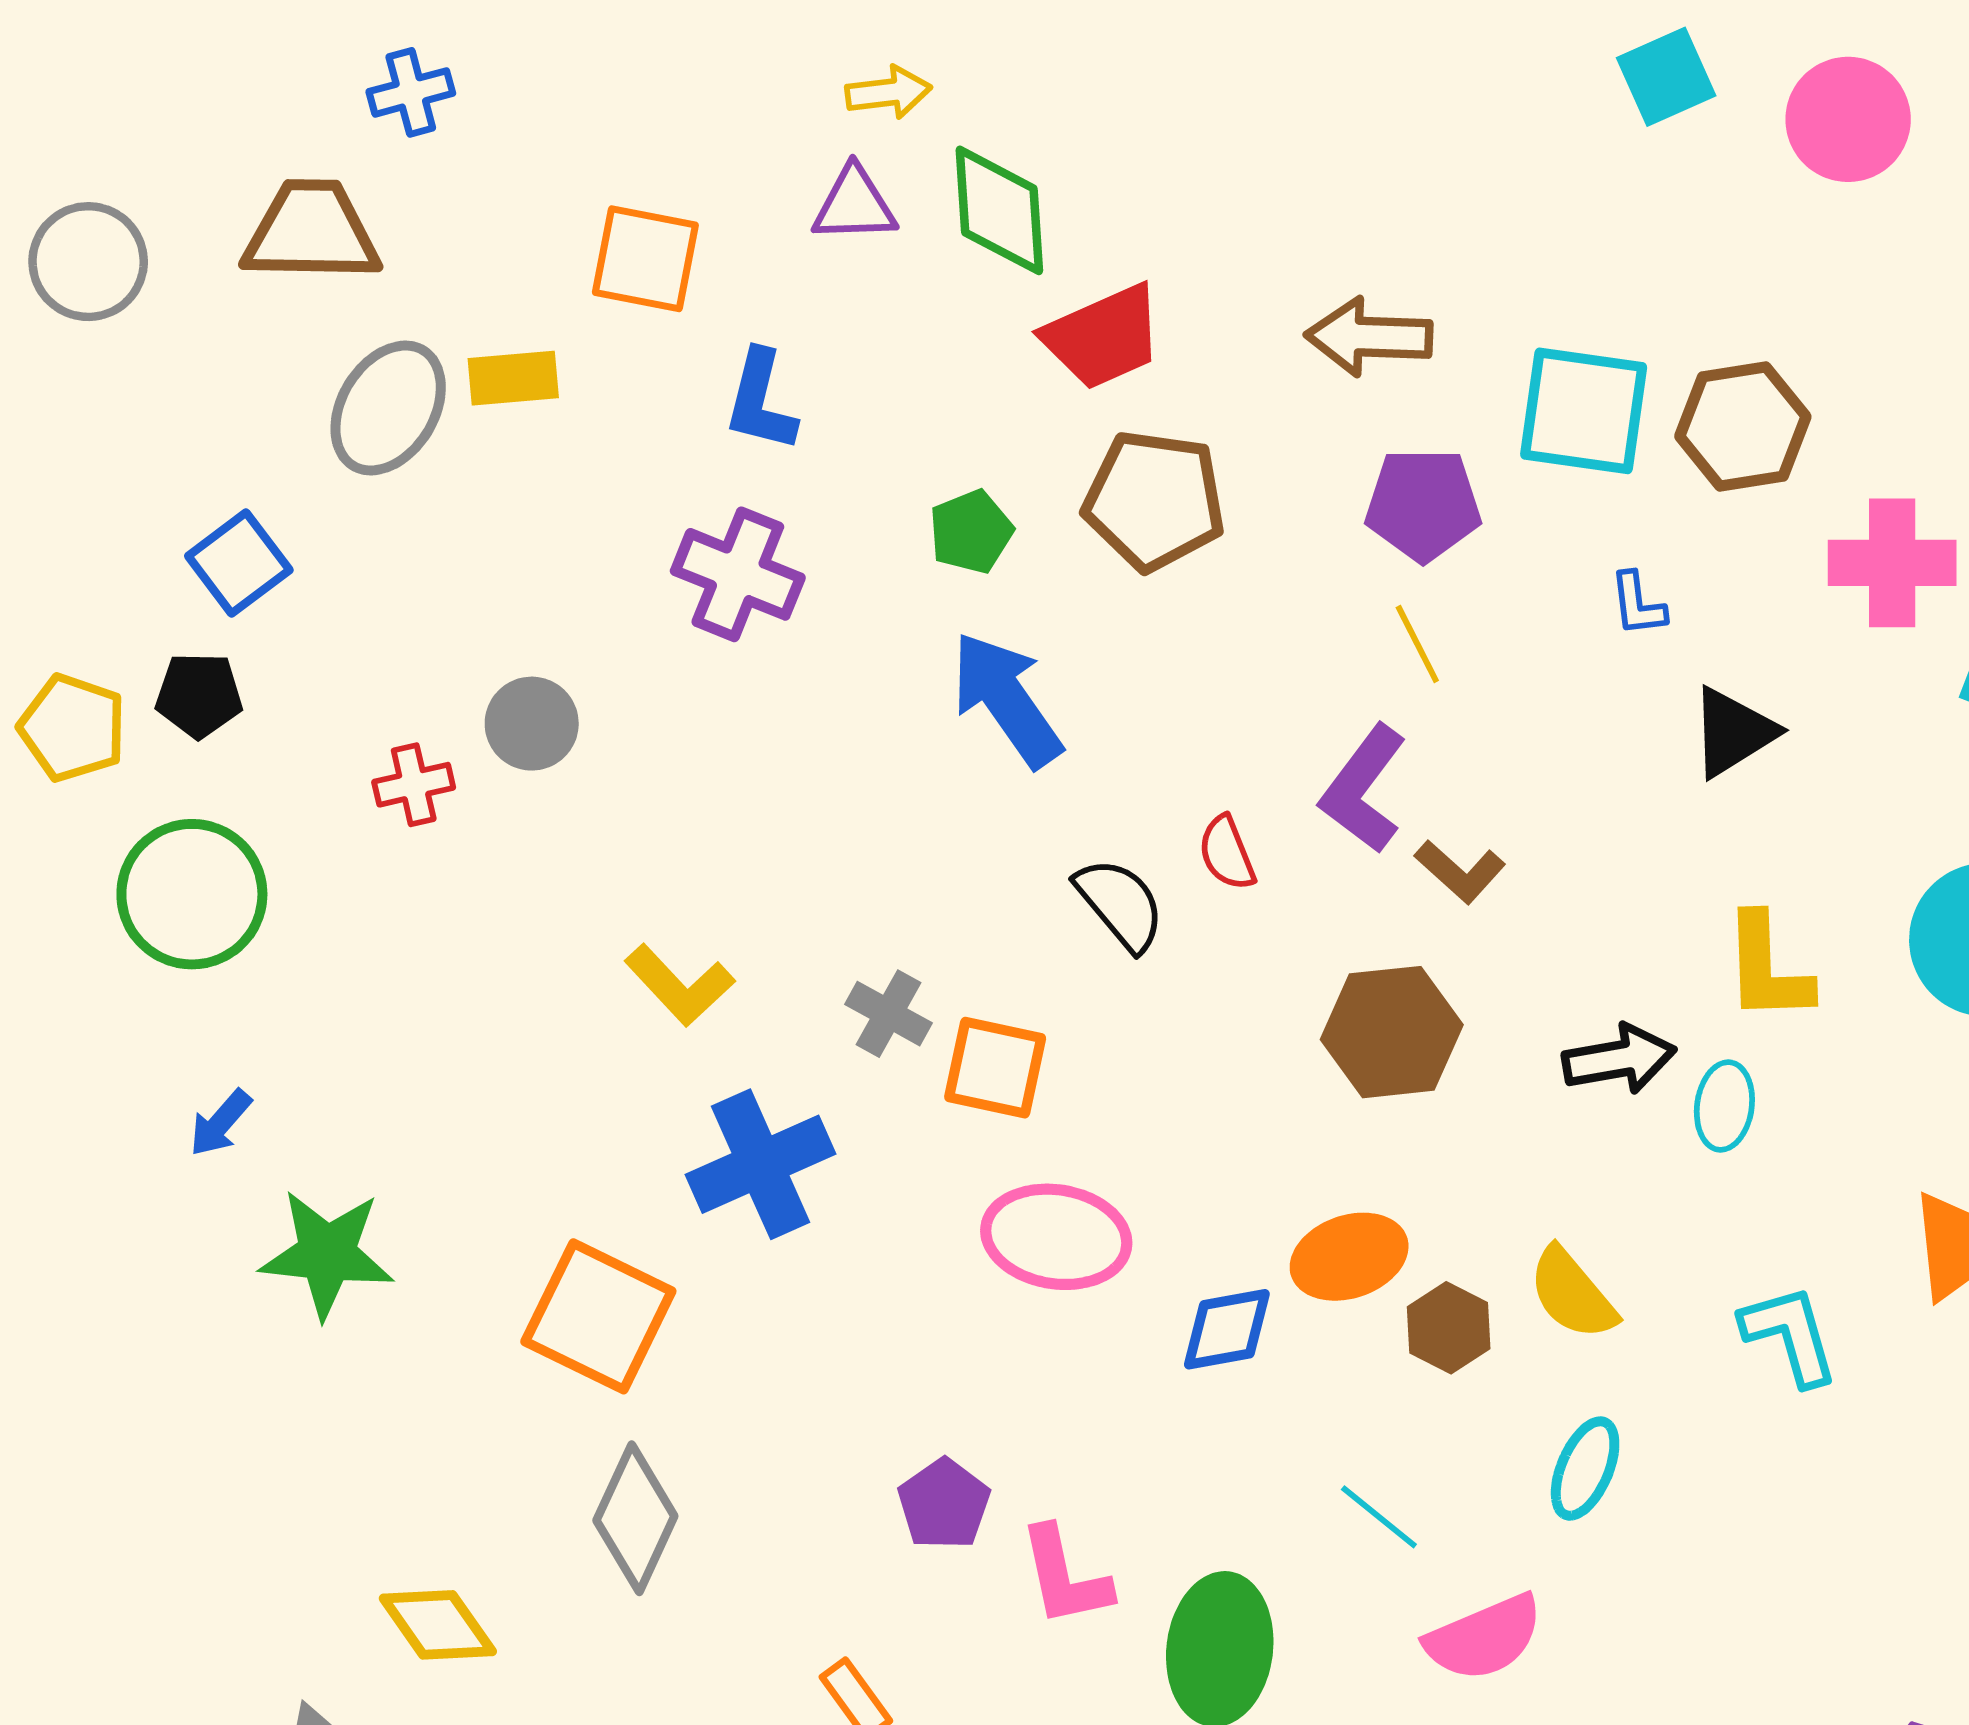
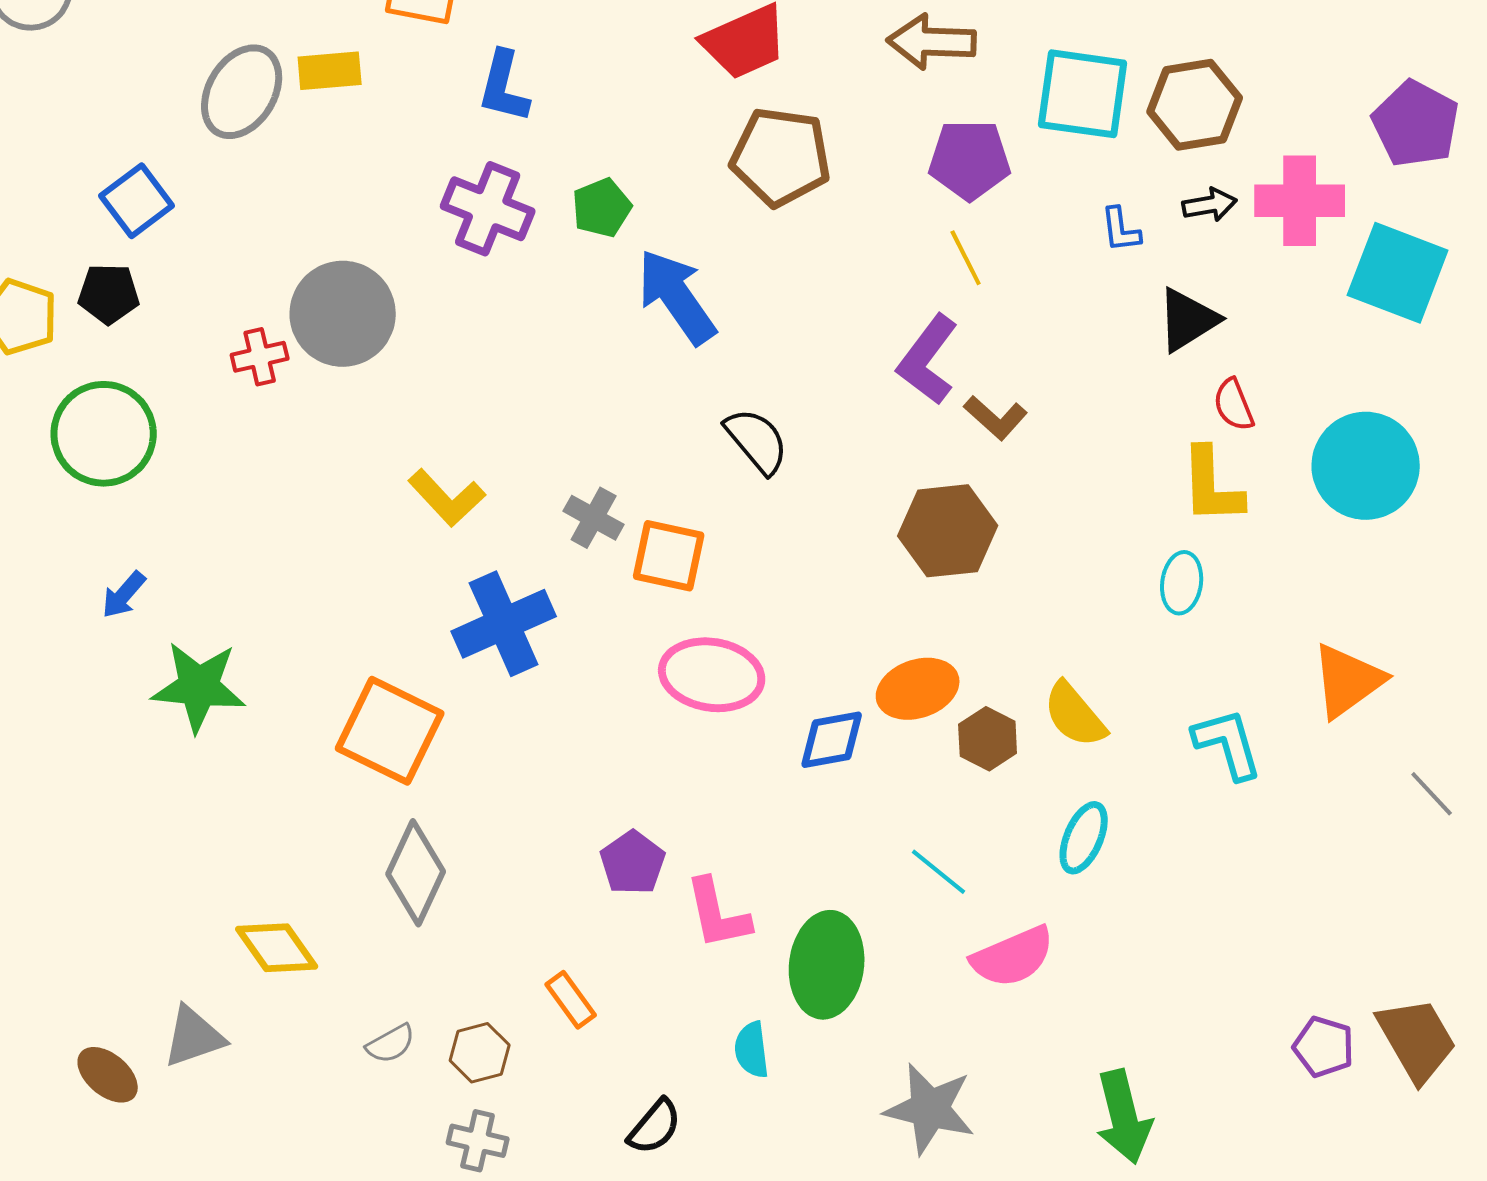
green pentagon: (971, 532) -> (602, 208), moved
gray circle: (532, 724) -> (343, 314), size x1.6
red semicircle: (1227, 853) -> (1234, 405), moved
black arrow: (1619, 1059) -> (1210, 205), moved, size x0.7

